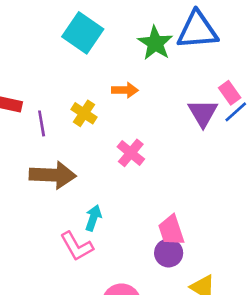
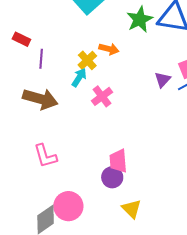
yellow cross: (84, 113) -> (87, 60), moved
purple triangle: (203, 113) -> (163, 80), size x0.7
cyan arrow: (93, 218) -> (79, 77), moved

